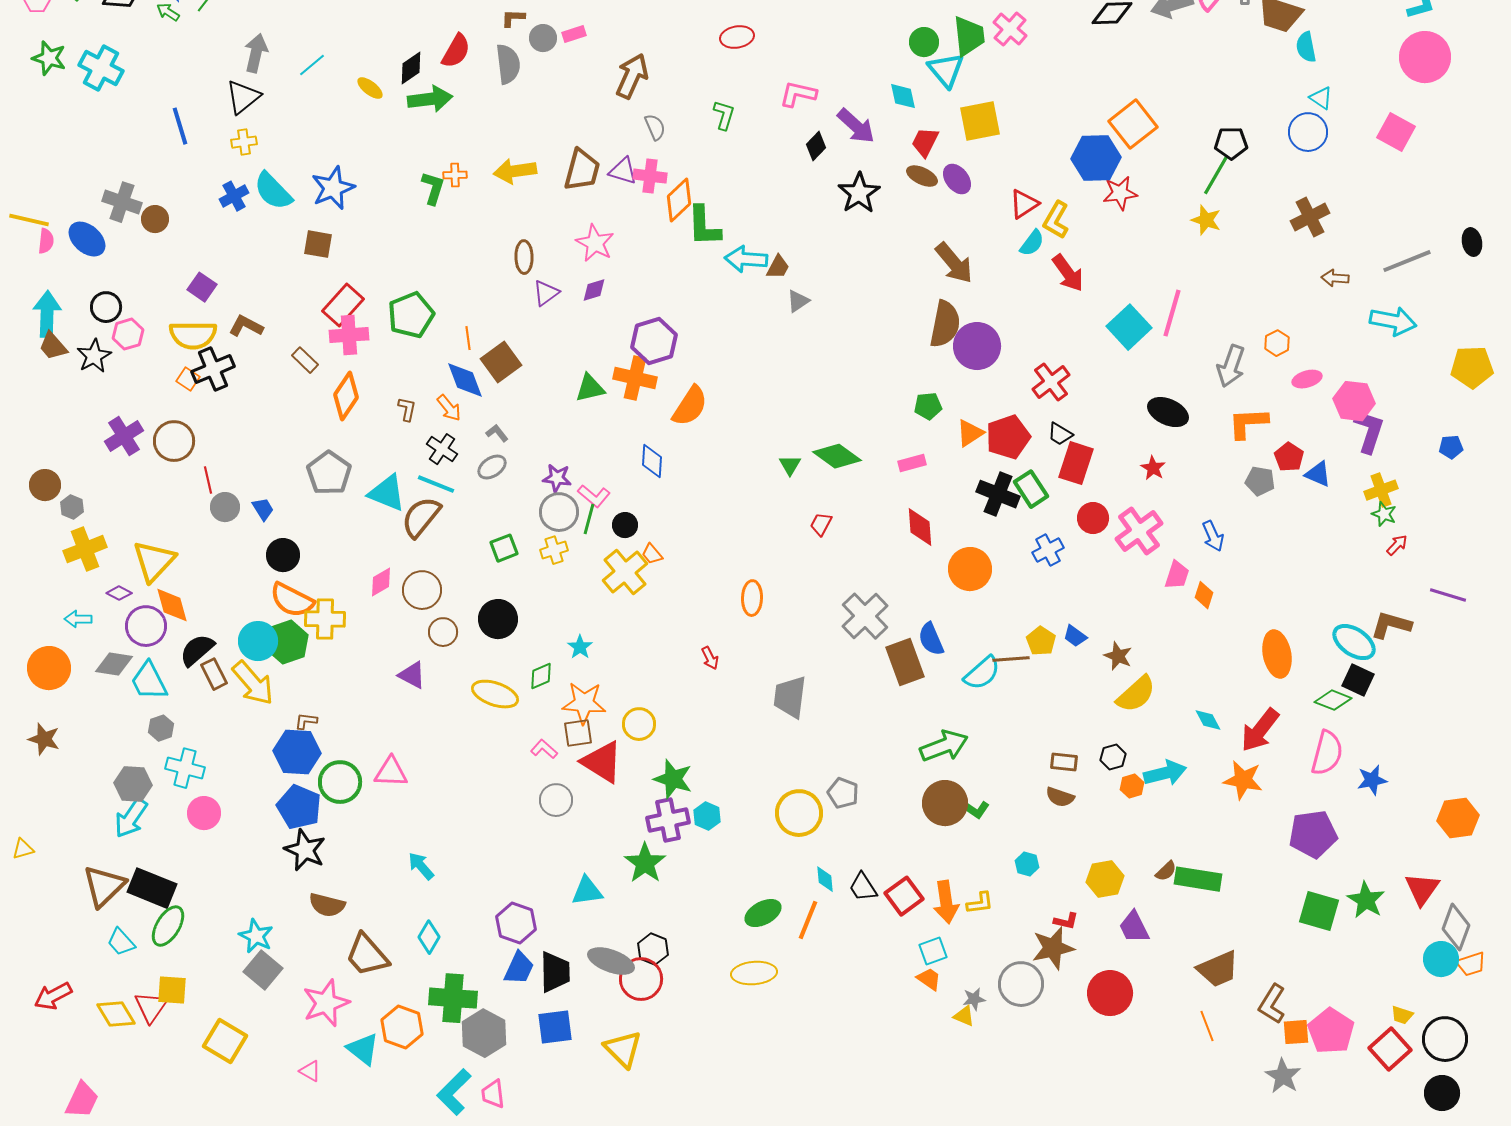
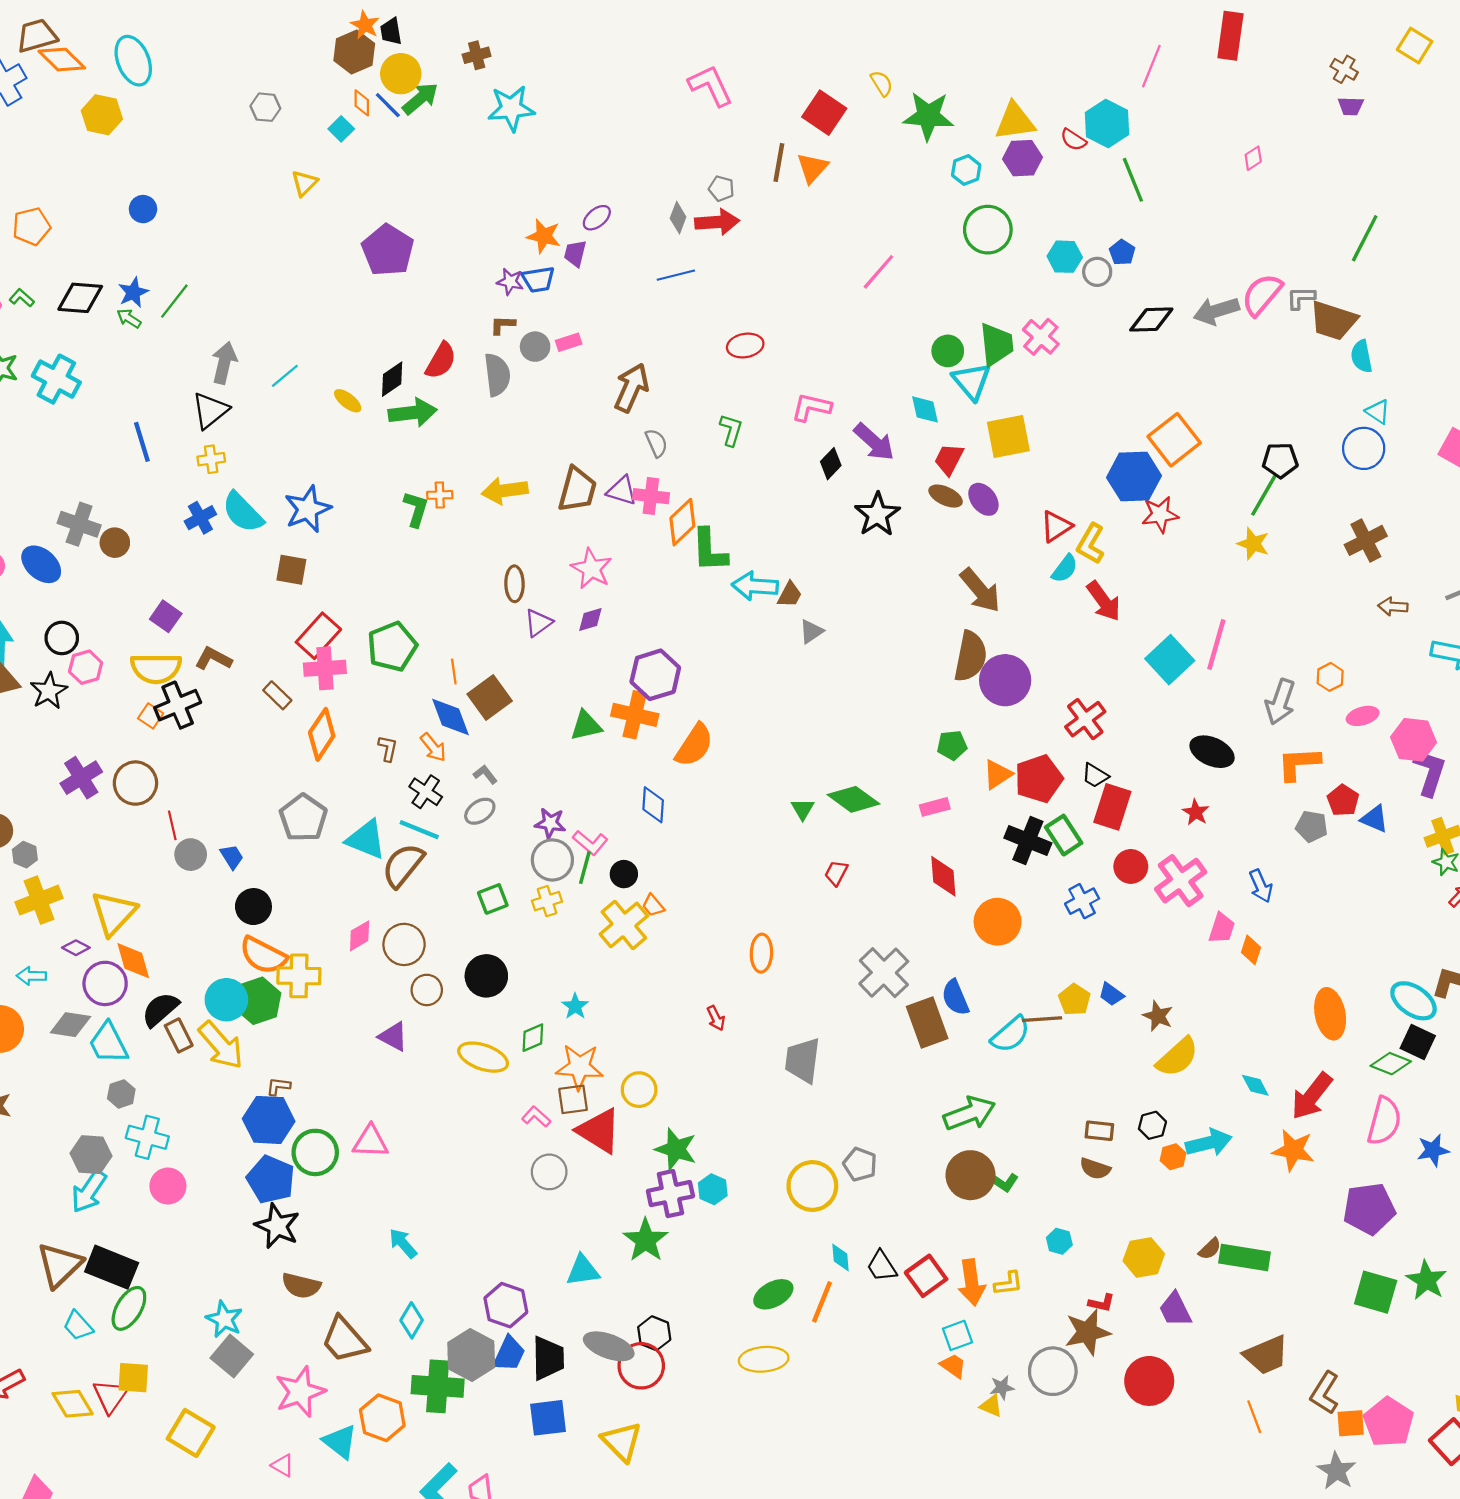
gray hexagon: (484, 1033) -> (471, 1355), moved

